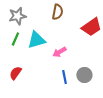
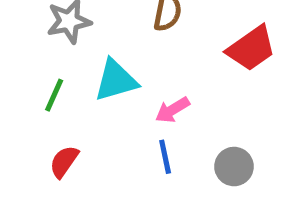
green line: (15, 39) -> (54, 95), moved
blue line: (64, 77) -> (165, 157), moved

